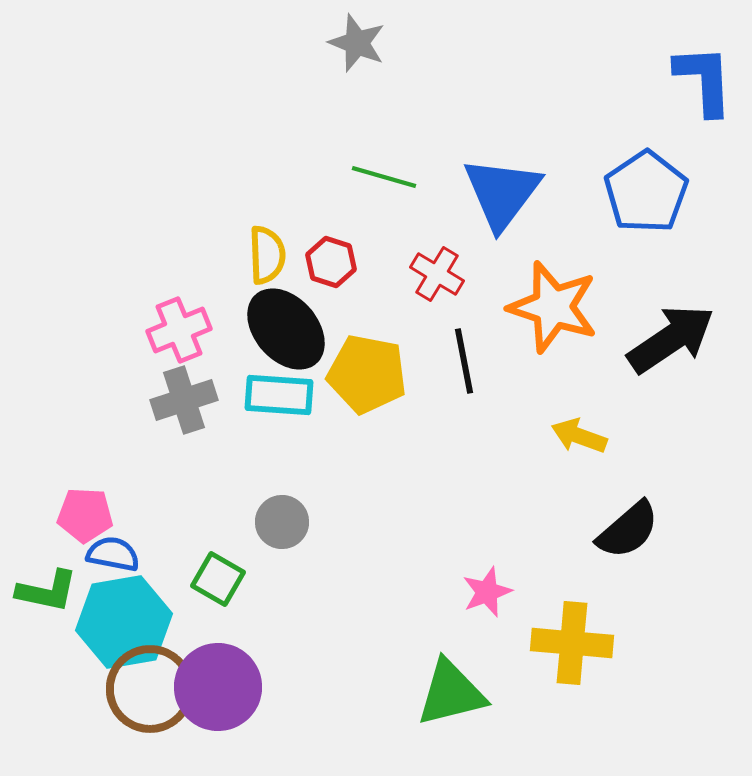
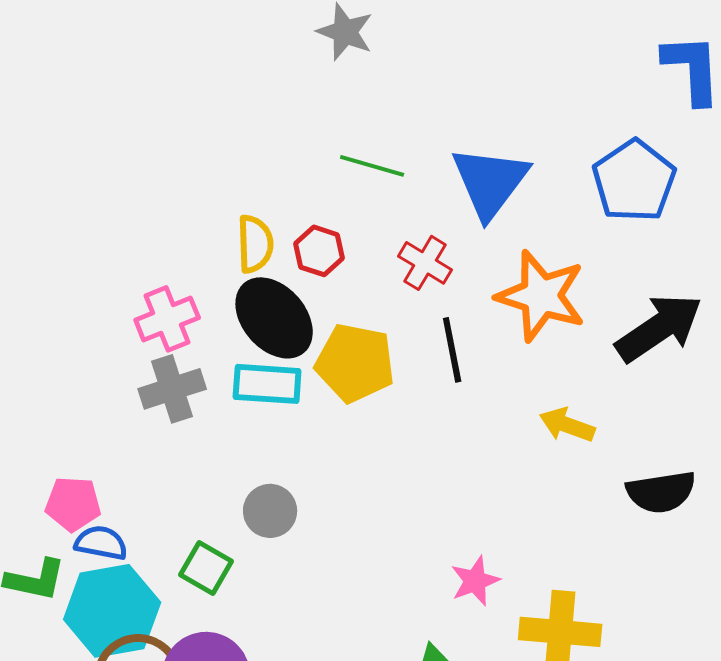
black semicircle: (628, 530) -> (661, 492), moved, turned 32

